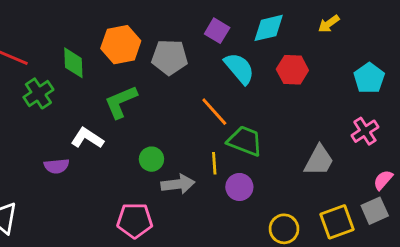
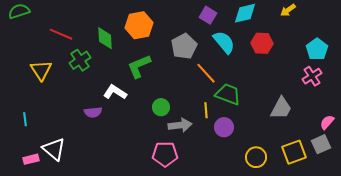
gray pentagon: (170, 57) -> (184, 46), moved, turned -30
pink cross: (365, 131) -> (312, 76), moved
pink pentagon: (135, 220) -> (165, 154), moved

